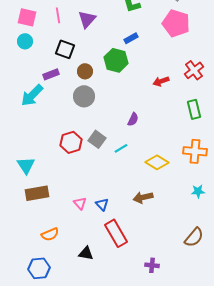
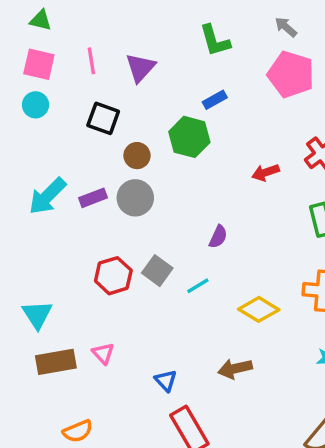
purple rectangle: (51, 74) -> (93, 198), moved
pink triangle: (80, 203) -> (103, 353), moved

